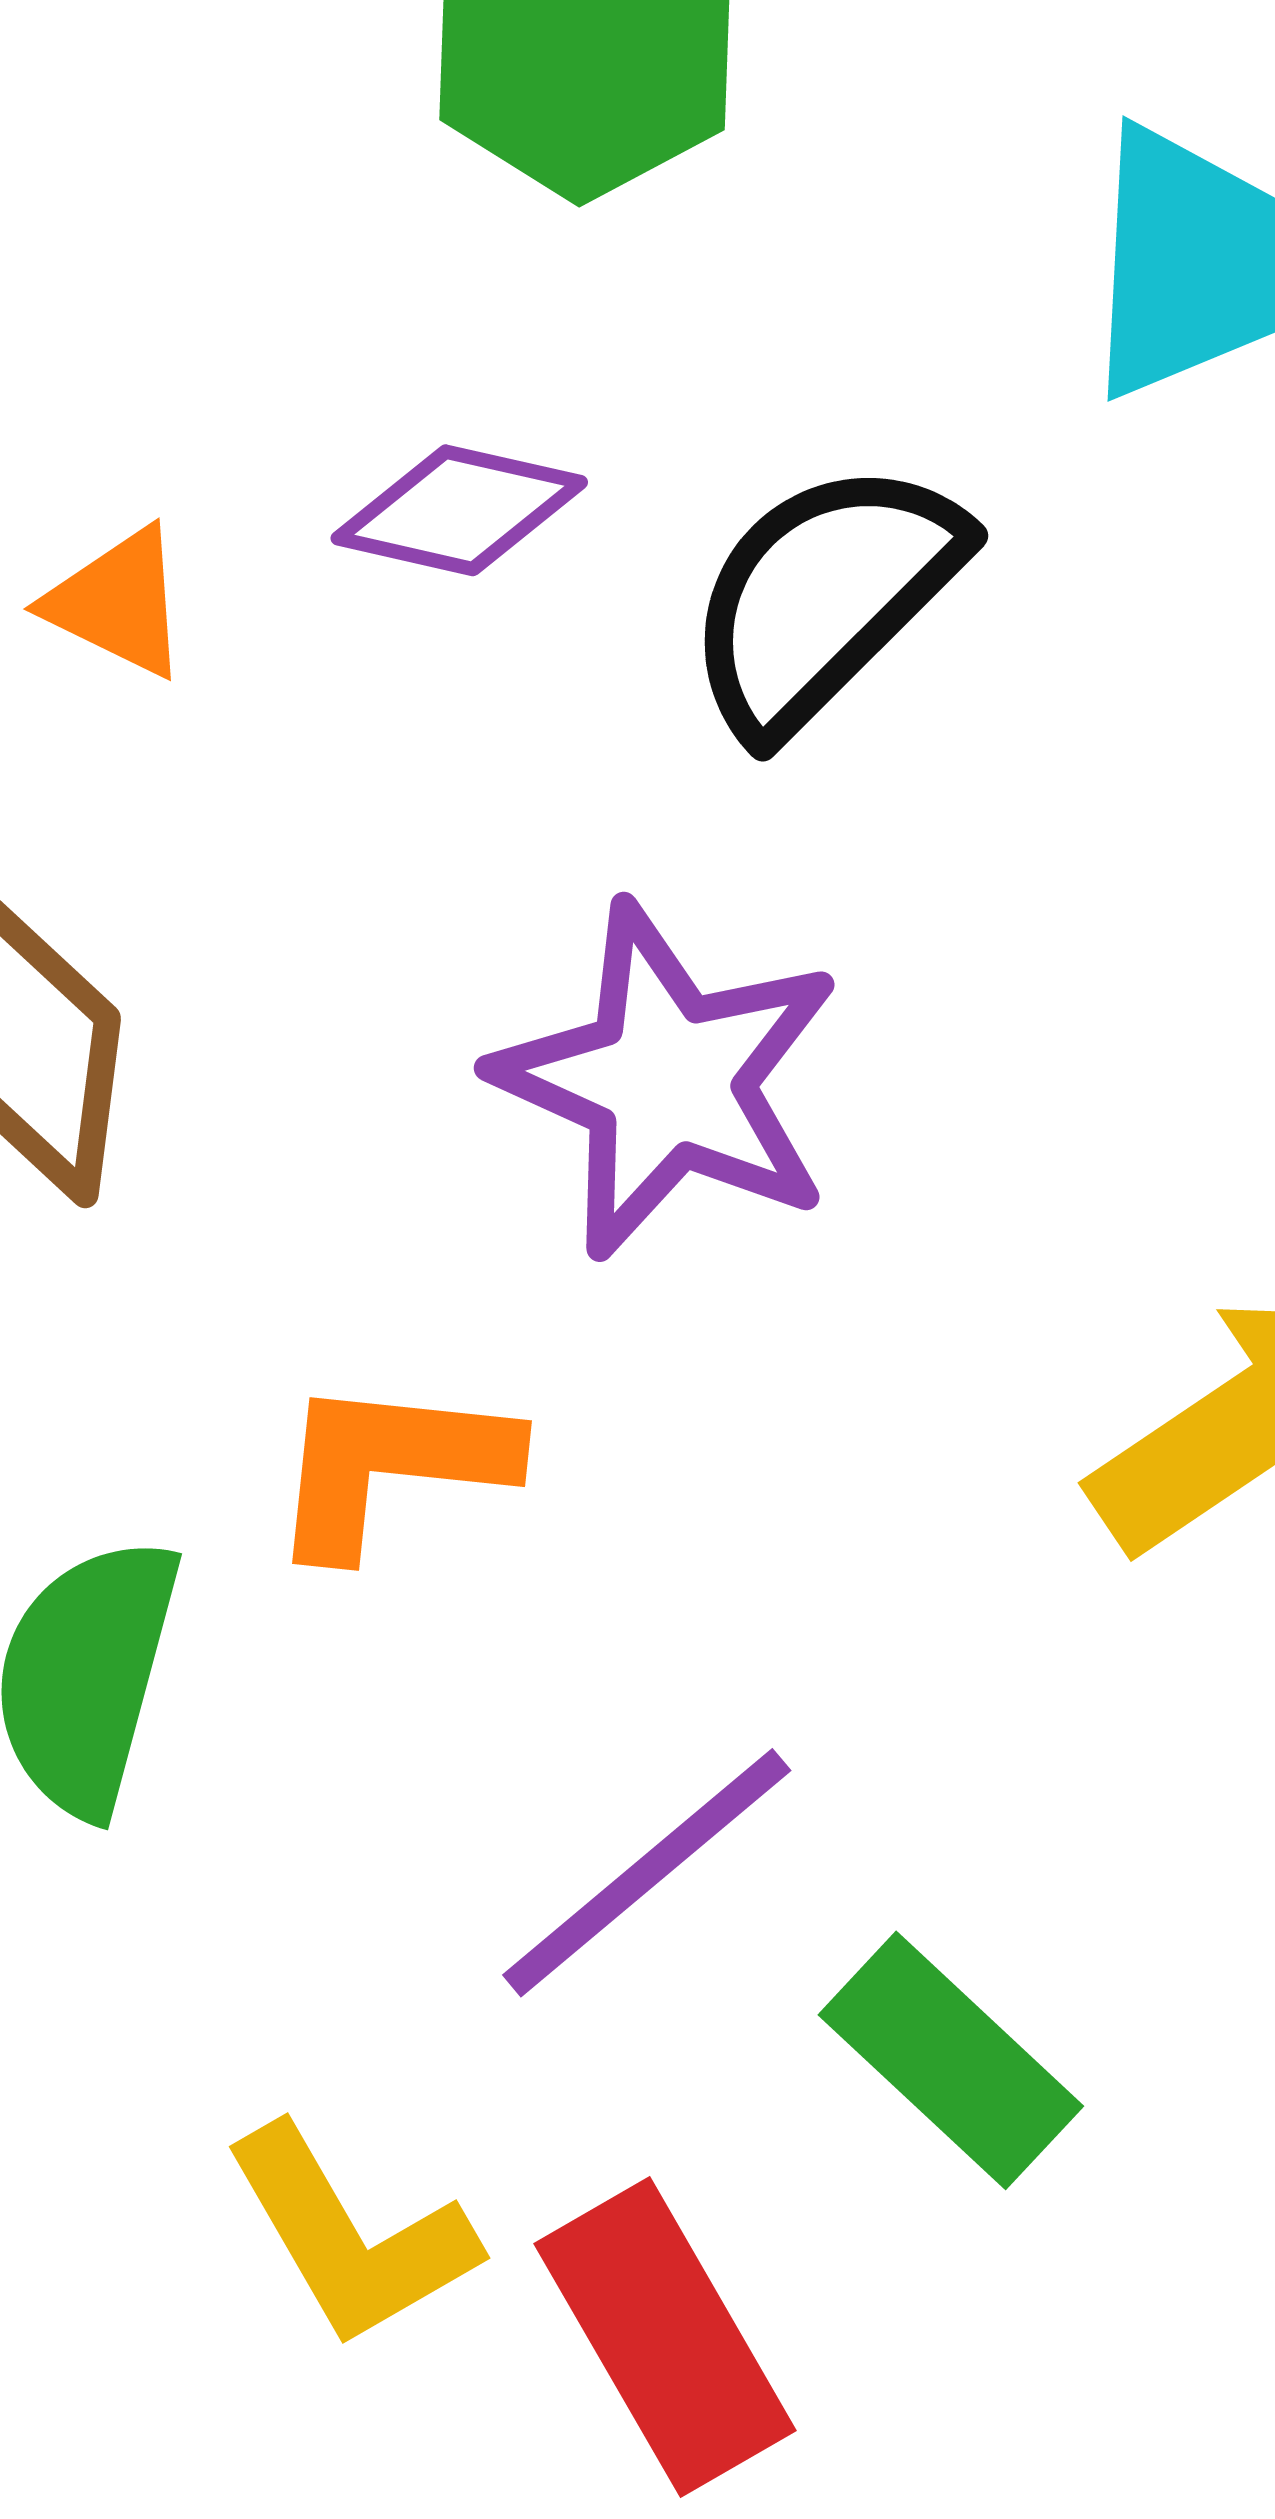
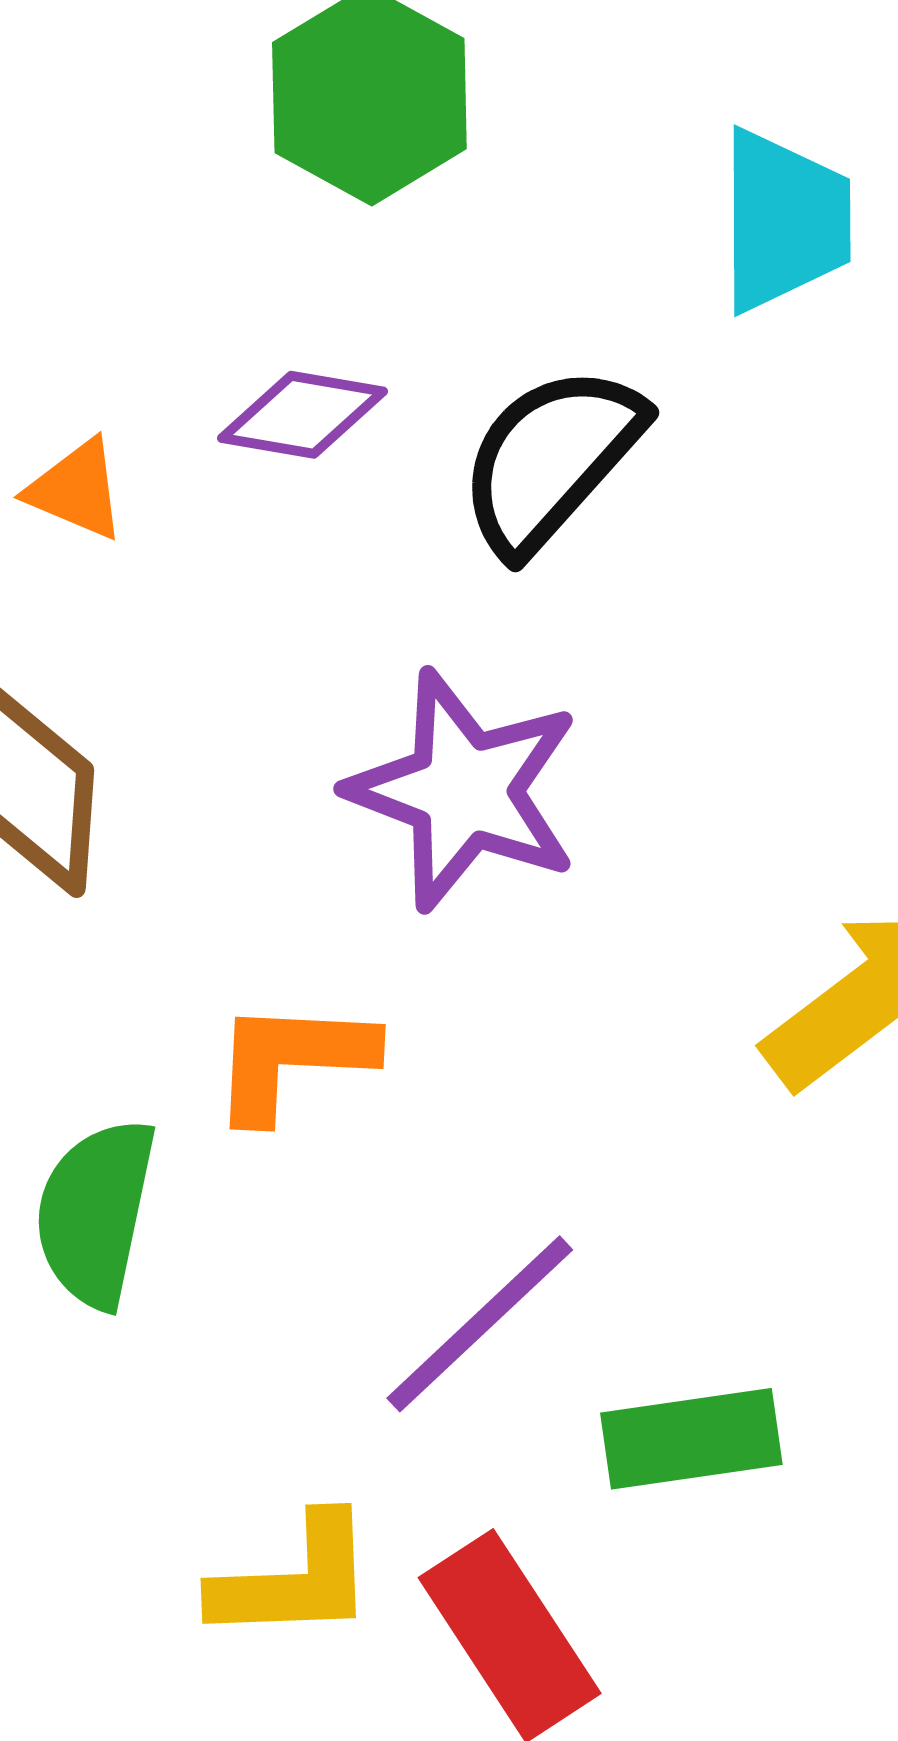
green rectangle: (951, 2060) -> (691, 1439), turned -48
yellow L-shape: (351, 2236) -> (294, 1579), turned -59

